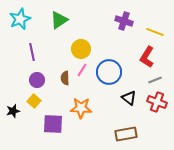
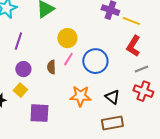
yellow line: (155, 32) -> (131, 21), moved
purple line: (32, 52) -> (18, 41), turned 30
black triangle: (129, 98) -> (112, 97), moved
orange star: (81, 108) -> (80, 96), moved

